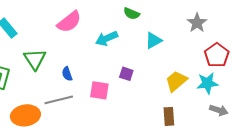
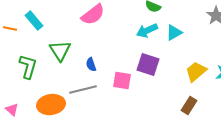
cyan arrow: (107, 38) -> (147, 31), moved
purple square: (126, 74) -> (148, 65), size x1.6
brown rectangle: (169, 116) -> (189, 106), turned 36

